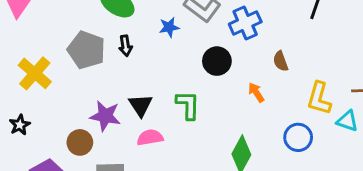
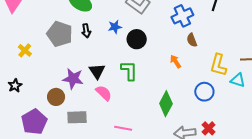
blue cross: (245, 23) -> (182, 16), moved
blue star: (169, 27) -> (115, 27), moved
black circle: (217, 61) -> (137, 39), moved
yellow cross: (35, 73) -> (25, 50), size x0.6
pink semicircle: (150, 137) -> (104, 93), turned 54

